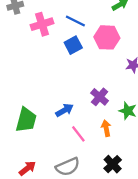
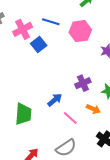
blue square: (73, 45) -> (39, 44), moved
purple cross: (100, 97) -> (83, 83), turned 35
orange arrow: (106, 128) -> (93, 109), turned 136

